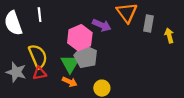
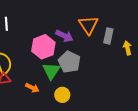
gray pentagon: (86, 57) -> (69, 62), moved
green triangle: (70, 64) -> (51, 71), moved

